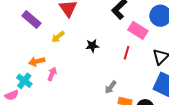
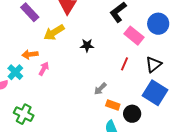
yellow arrow: (58, 37) -> (54, 32), size x1.5
red line: (127, 53) -> (125, 64), moved

